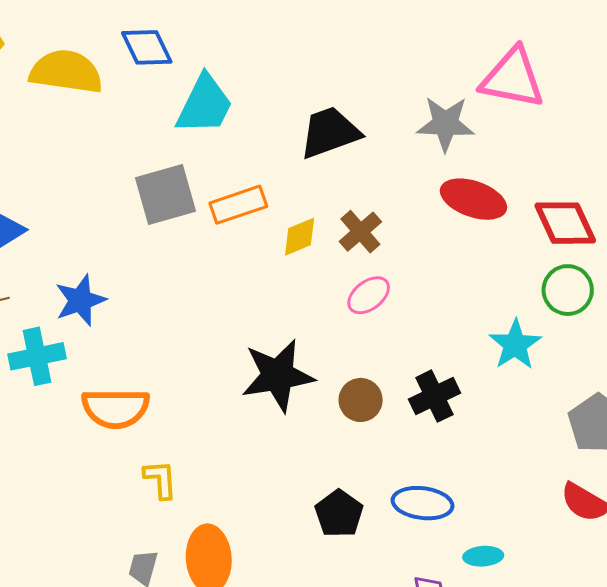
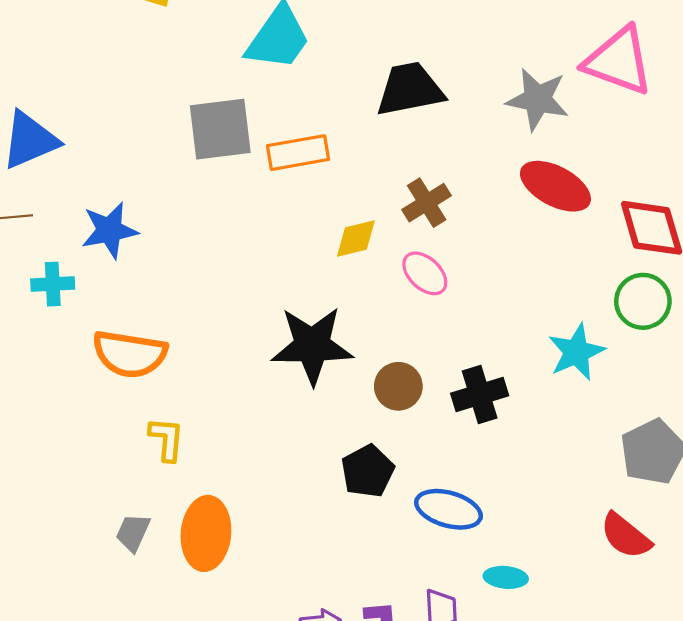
yellow diamond: (300, 237) -> (356, 239), moved
pink ellipse: (369, 295) -> (425, 273), turned 72
cyan cross: (37, 356) -> (53, 284), size x0.7
black pentagon: (339, 514) -> (368, 471), moved

